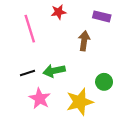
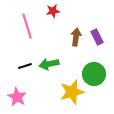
purple rectangle: (102, 16) -> (97, 37), moved, turned 49
green circle: (104, 82) -> (94, 74), size x1.5
pink star: (40, 98) -> (17, 97), moved

